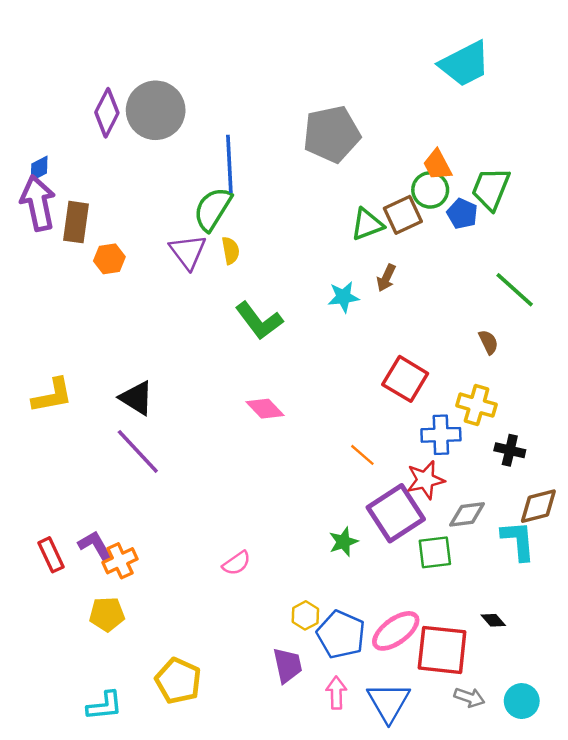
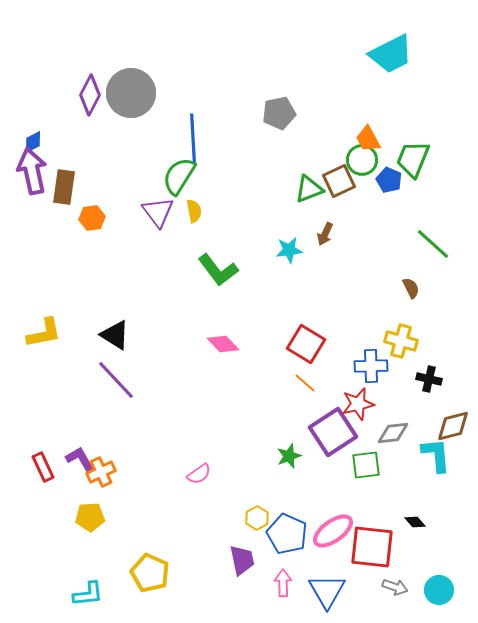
gray pentagon: (332, 134) -> (279, 113), size x0.7
red square: (405, 379) -> (306, 344), moved

